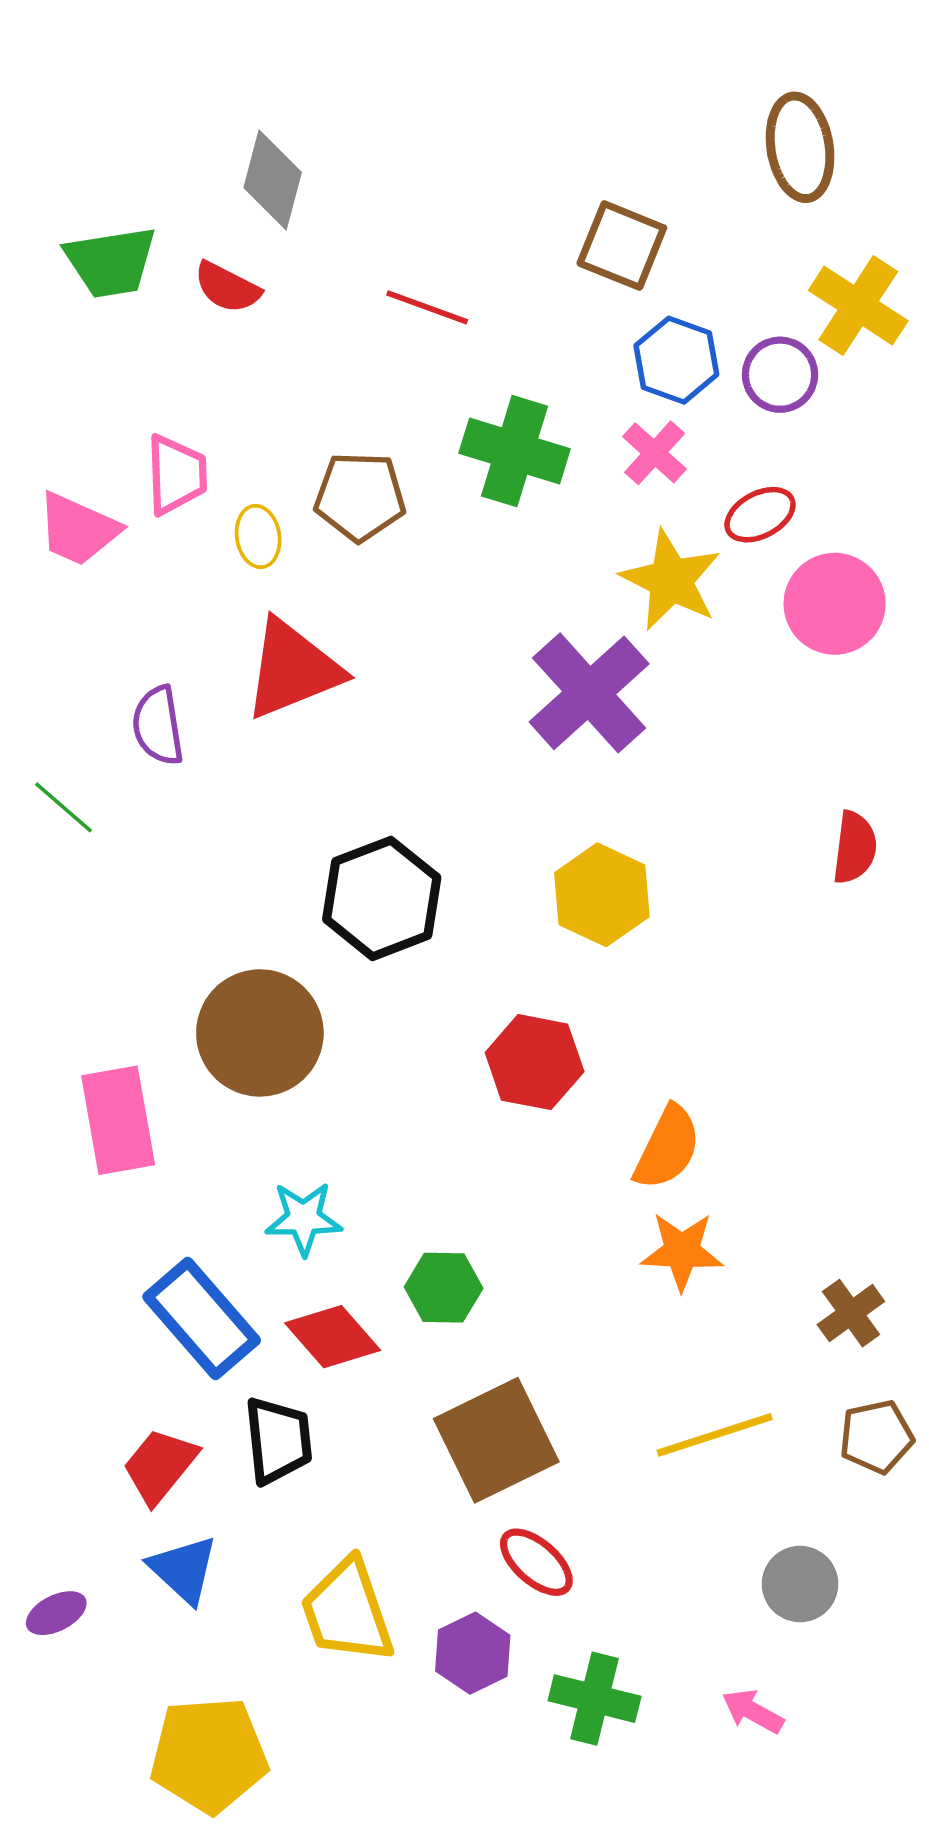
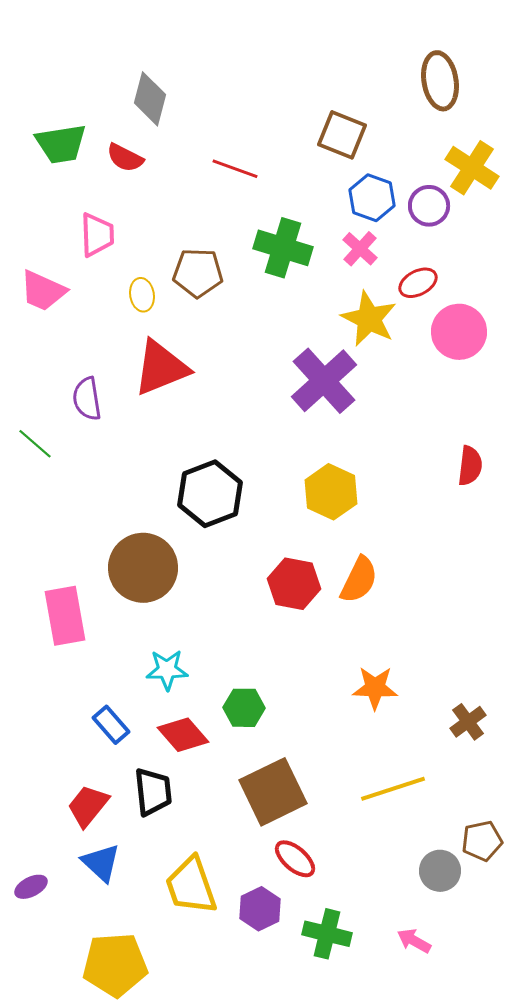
pink trapezoid: (176, 475) -> (97, 235), moved
orange semicircle: (667, 1148) -> (359, 580), moved
blue rectangle: (202, 1318) -> (111, 725), size x0.6
brown pentagon: (876, 1437) -> (482, 841), moved

